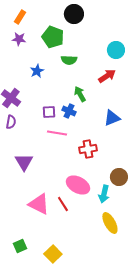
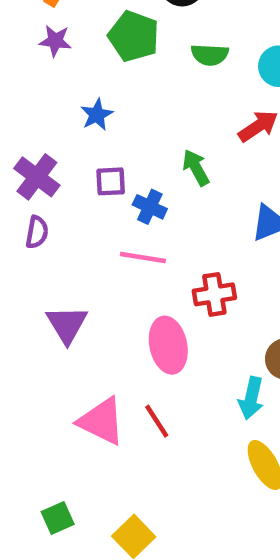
green semicircle: (69, 60) -> (210, 55), moved
blue cross: (69, 111) -> (150, 207), moved
purple square: (49, 112) -> (111, 181), moved
pink ellipse: (78, 185) -> (168, 345), moved, turned 50

